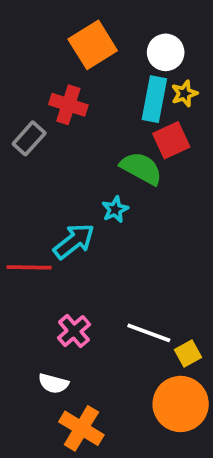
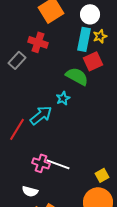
red line: (29, 267) -> (17, 129), turned -60
pink cross: (74, 331) -> (41, 163), turned -30
white line: (149, 333) -> (58, 164), moved

